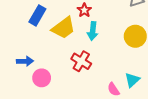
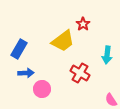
blue rectangle: (37, 15) -> (19, 49), moved
cyan arrow: (93, 31) -> (107, 55), moved

